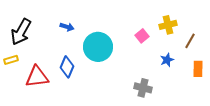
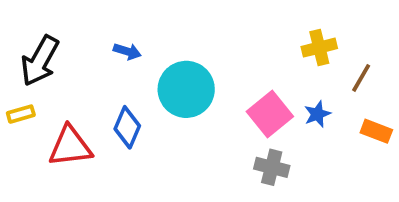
pink square: (142, 36) -> (270, 114), moved, size x1.6
orange rectangle: (198, 69) -> (376, 131), turned -70

